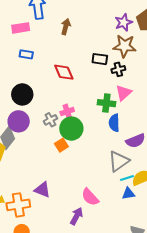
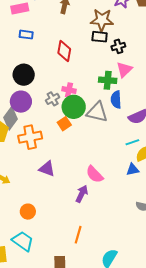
brown star: (125, 46) -> (102, 20), moved
red diamond: (64, 72) -> (64, 51), turned 35
pink cross: (67, 111) -> (69, 90), turned 32
gray triangle: (119, 161) -> (97, 112), moved, turned 50
cyan line: (127, 178) -> (132, 142), moved
orange cross: (18, 205) -> (30, 137), moved

